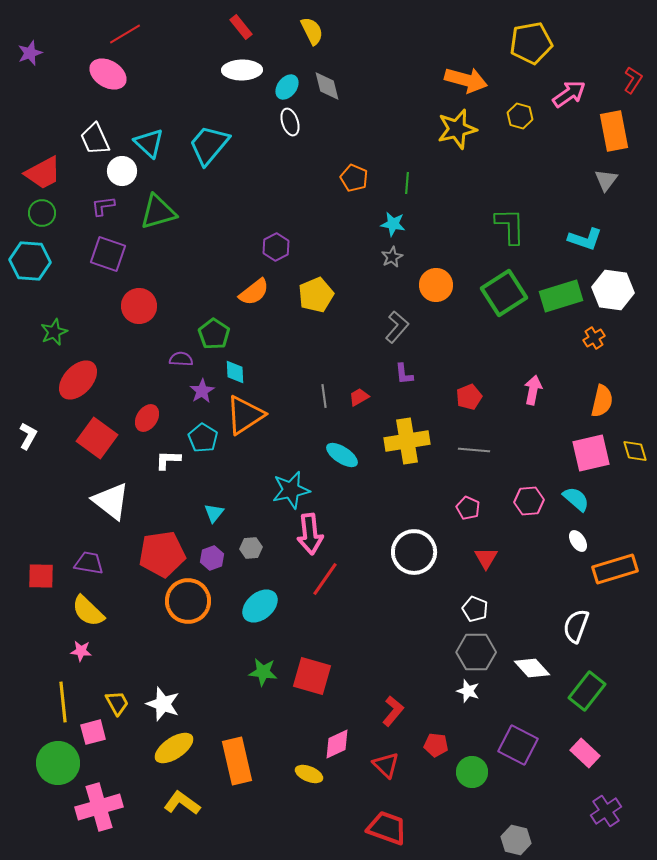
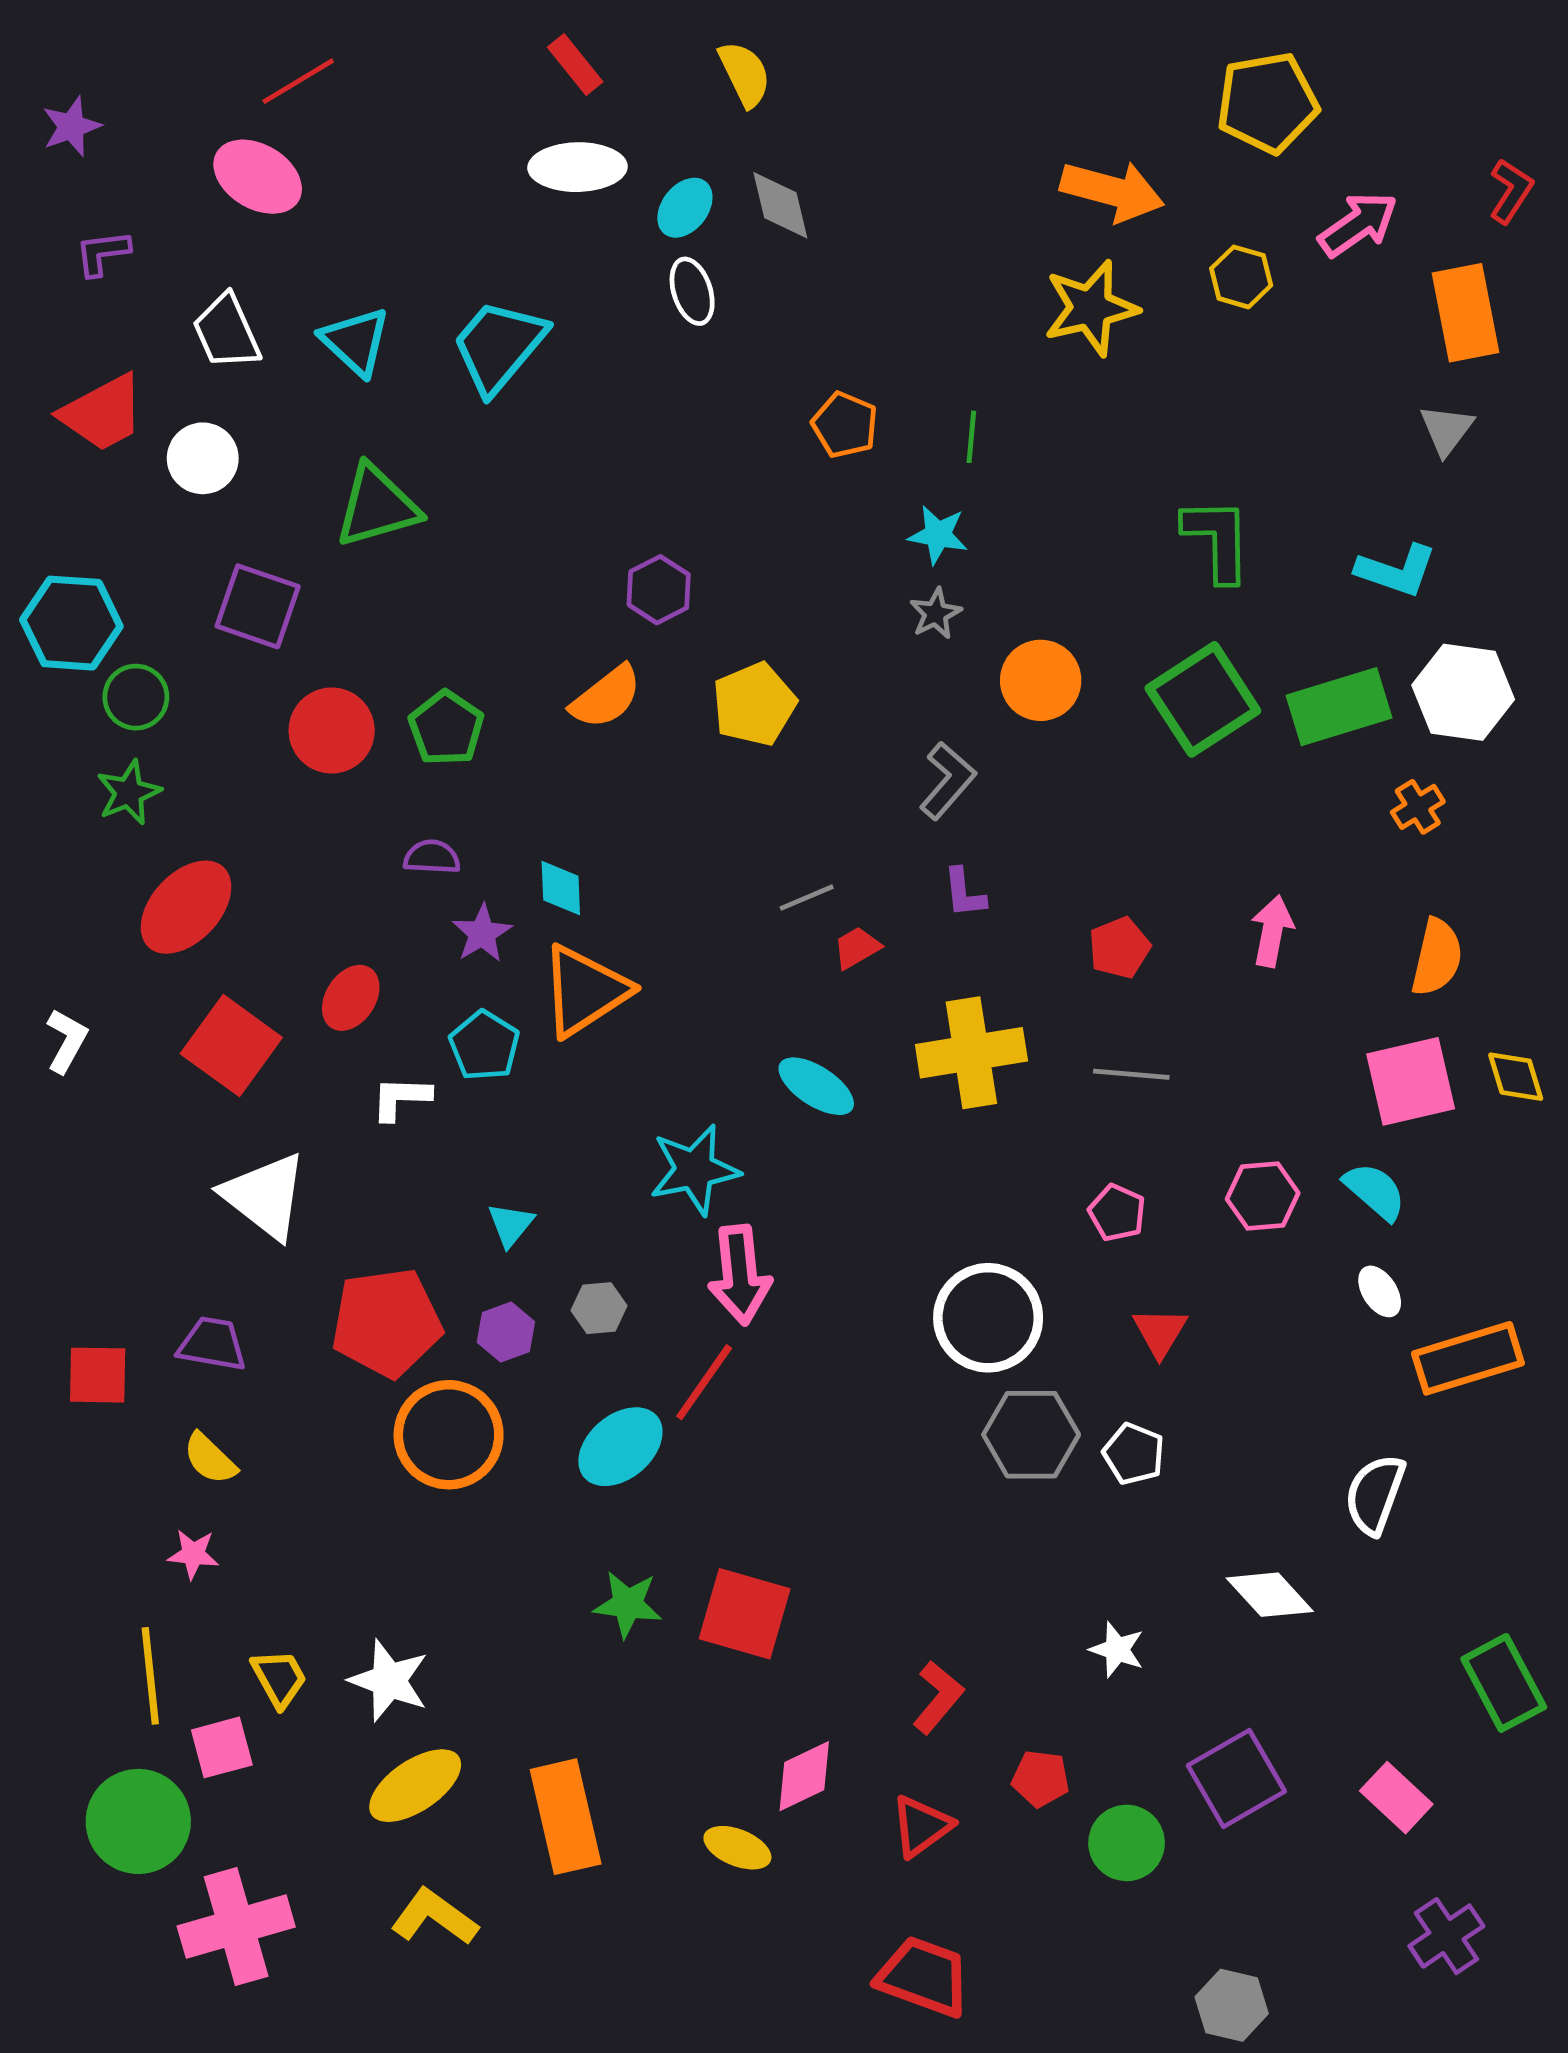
white circle: (122, 171) -> (203, 458), moved
purple L-shape: (103, 206) -> (102, 253), moved
green circle: (42, 213) -> (136, 697), moved
green pentagon: (214, 334) -> (446, 728), moved
gray line: (324, 396) -> (807, 898), moved, turned 75
red line: (325, 579) -> (704, 1382), moved
yellow semicircle: (88, 611) -> (210, 1459), size x0.7
gray hexagon: (476, 652) -> (1031, 1435), moved
green rectangle: (587, 691) -> (1504, 1683), moved, turned -66
purple square: (518, 745) -> (1236, 1778), turned 33
red triangle: (386, 765) -> (921, 1826), turned 40

